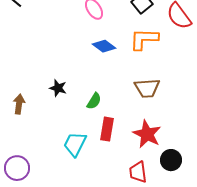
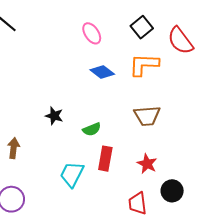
green semicircle: (94, 101) -> (92, 129), turned 36
brown arrow: (19, 104) -> (14, 148), moved
red star: (147, 134) -> (147, 164), size x0.7

